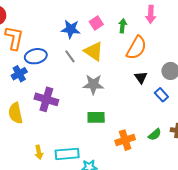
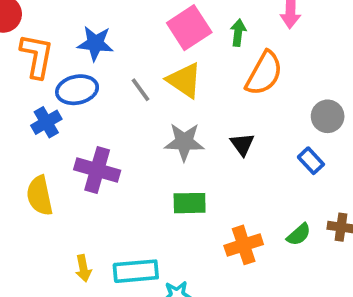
pink square: (96, 23) -> (189, 28), size x1.6
blue star: (71, 29) -> (95, 43), moved
black triangle: (141, 77) -> (242, 144), moved

